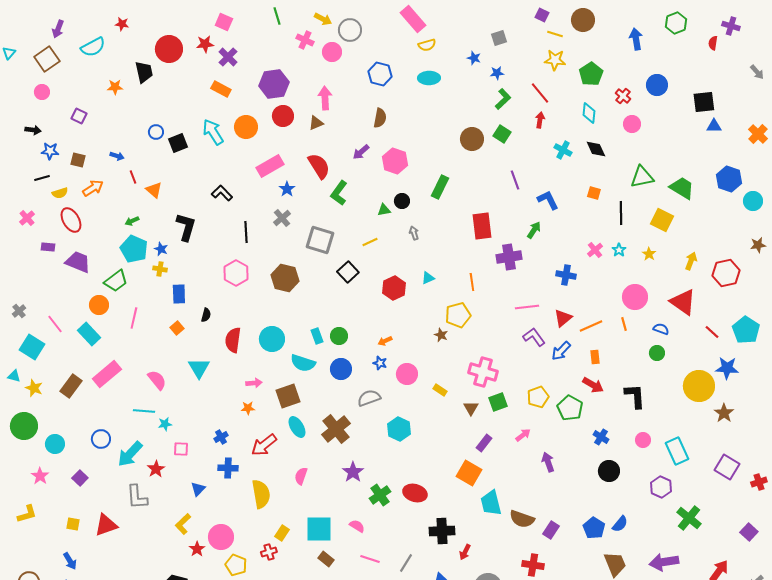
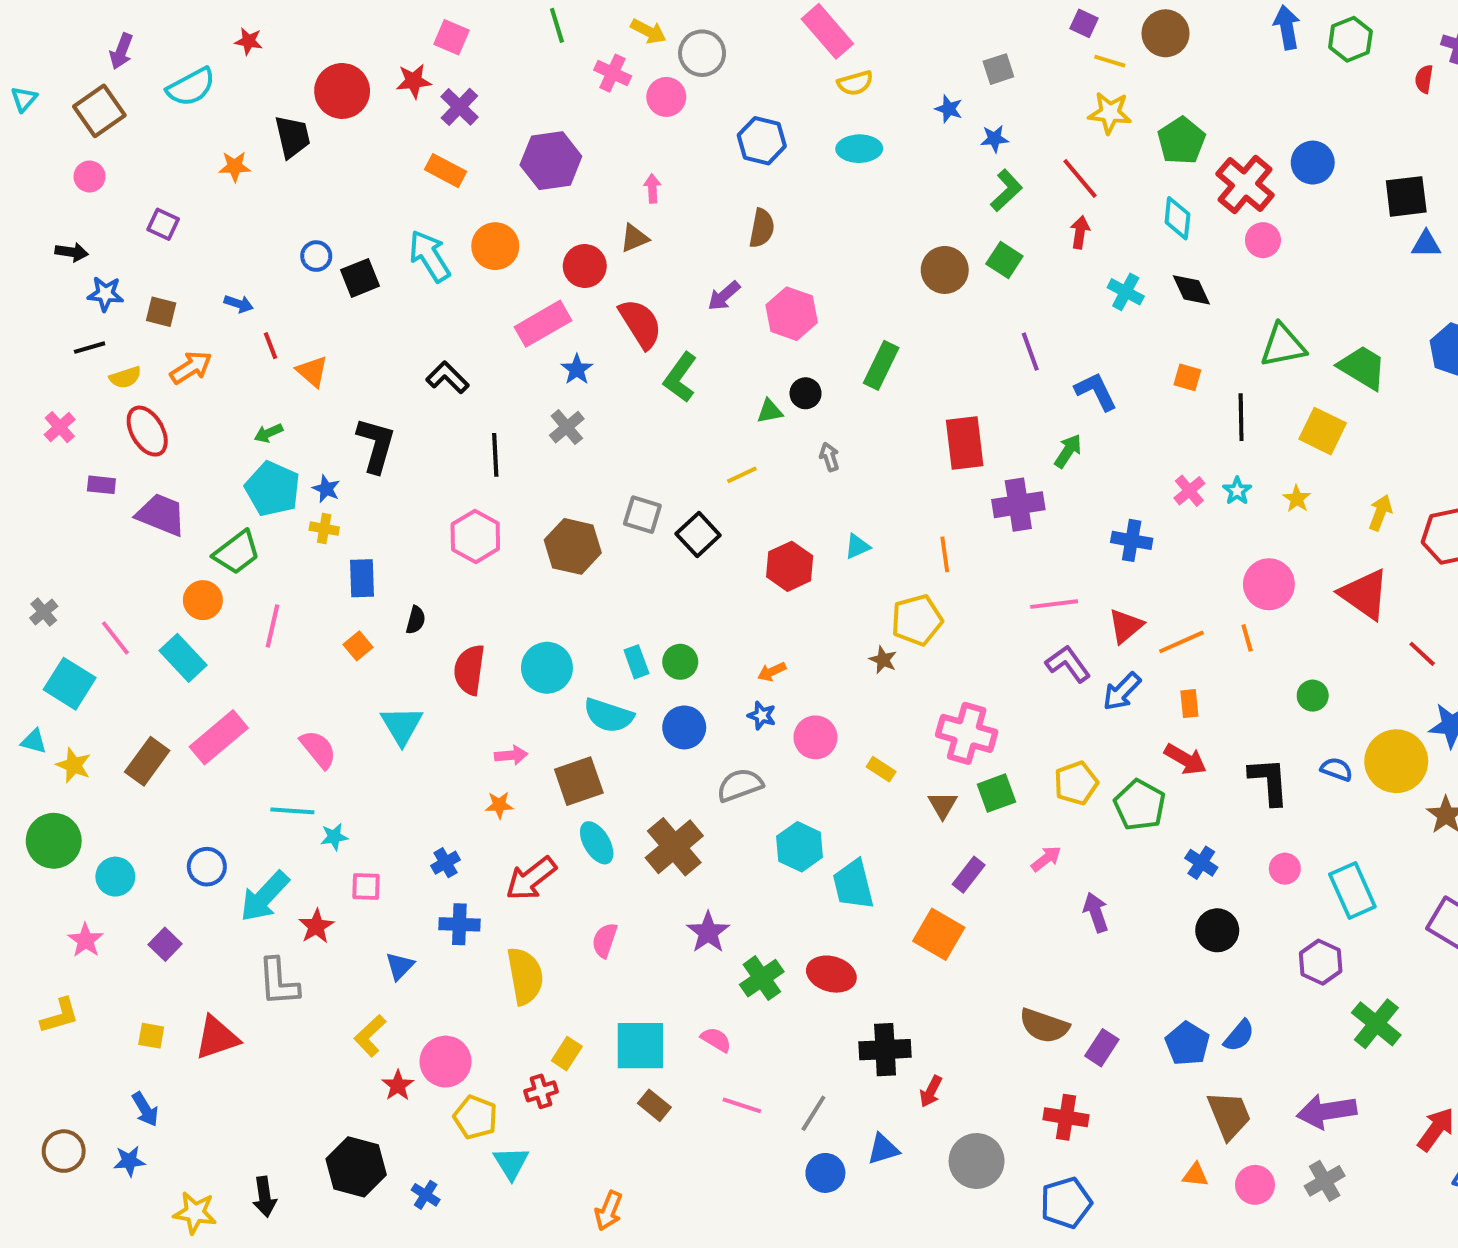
blue arrow: (636, 39) -> (1287, 27), moved
red cross: (623, 96) -> (1245, 184), size x1.8
pink arrow: (325, 98) -> (652, 188), size x0.6
red circle: (283, 116) -> (585, 266), moved
gray square: (320, 240) -> (642, 515), moved, size x0.7
blue semicircle: (661, 329) -> (1337, 769), moved
cyan trapezoid: (491, 503) -> (853, 885), moved

